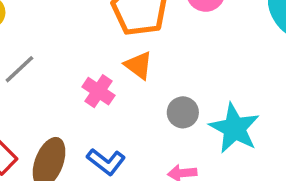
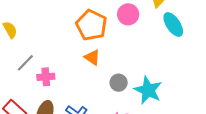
pink cross: (98, 91) -> (46, 77), moved, turned -36

